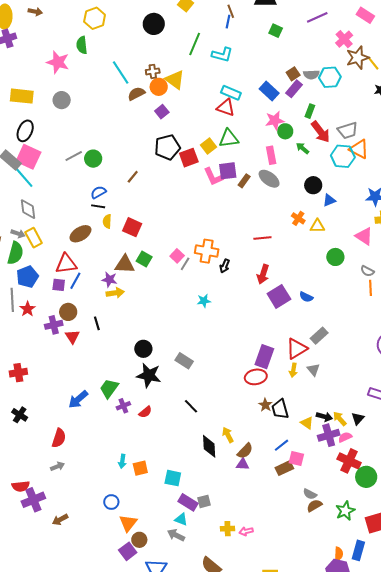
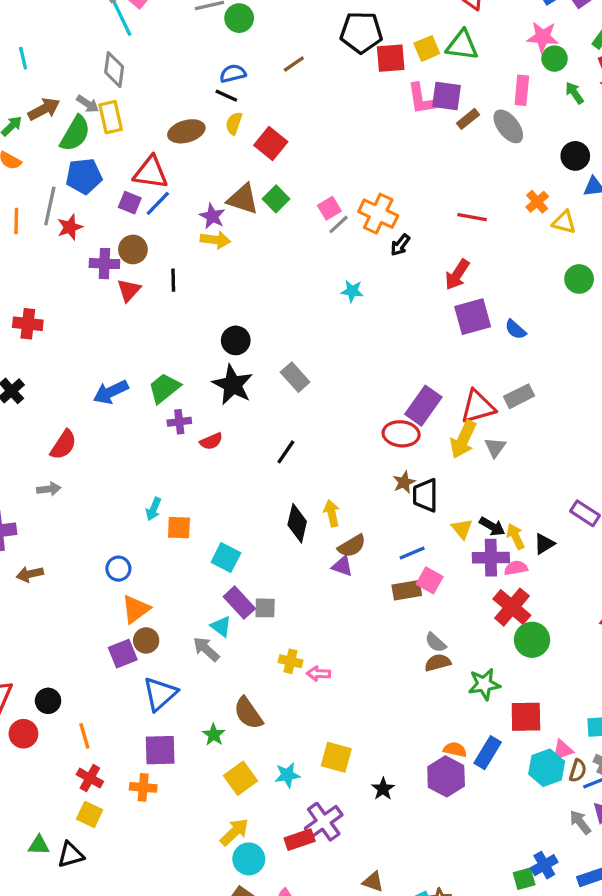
yellow arrow: (293, 370) -> (463, 439), size x1.6
black line: (191, 406) -> (286, 452), turned 63
orange semicircle: (339, 554) -> (455, 750), turned -96

